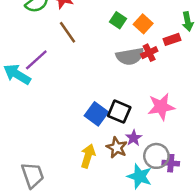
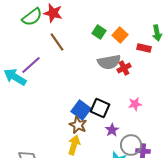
red rectangle: (172, 39) -> (144, 48), turned 32
red cross: (149, 53) -> (124, 68), moved
pink star: (161, 107) -> (135, 104), size x0.6
brown star: (117, 148) -> (78, 125), moved

